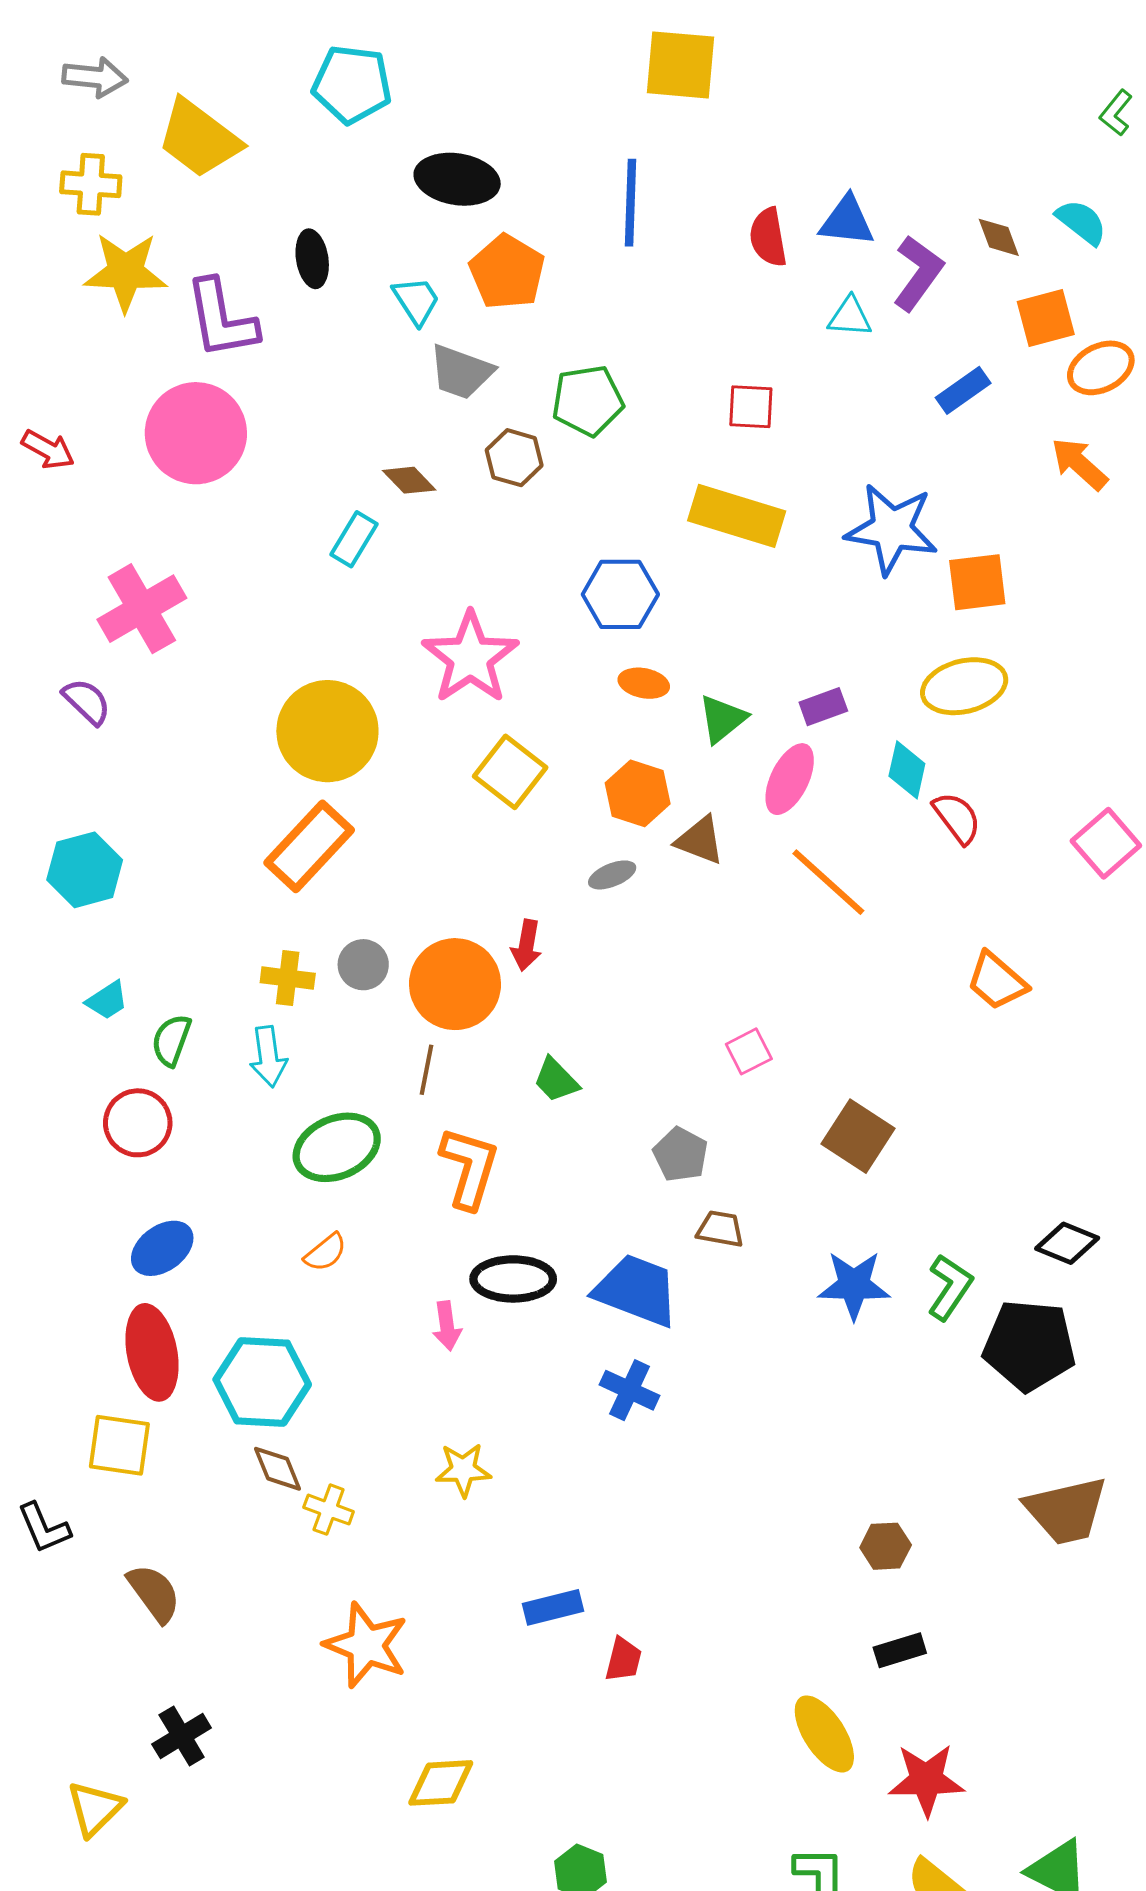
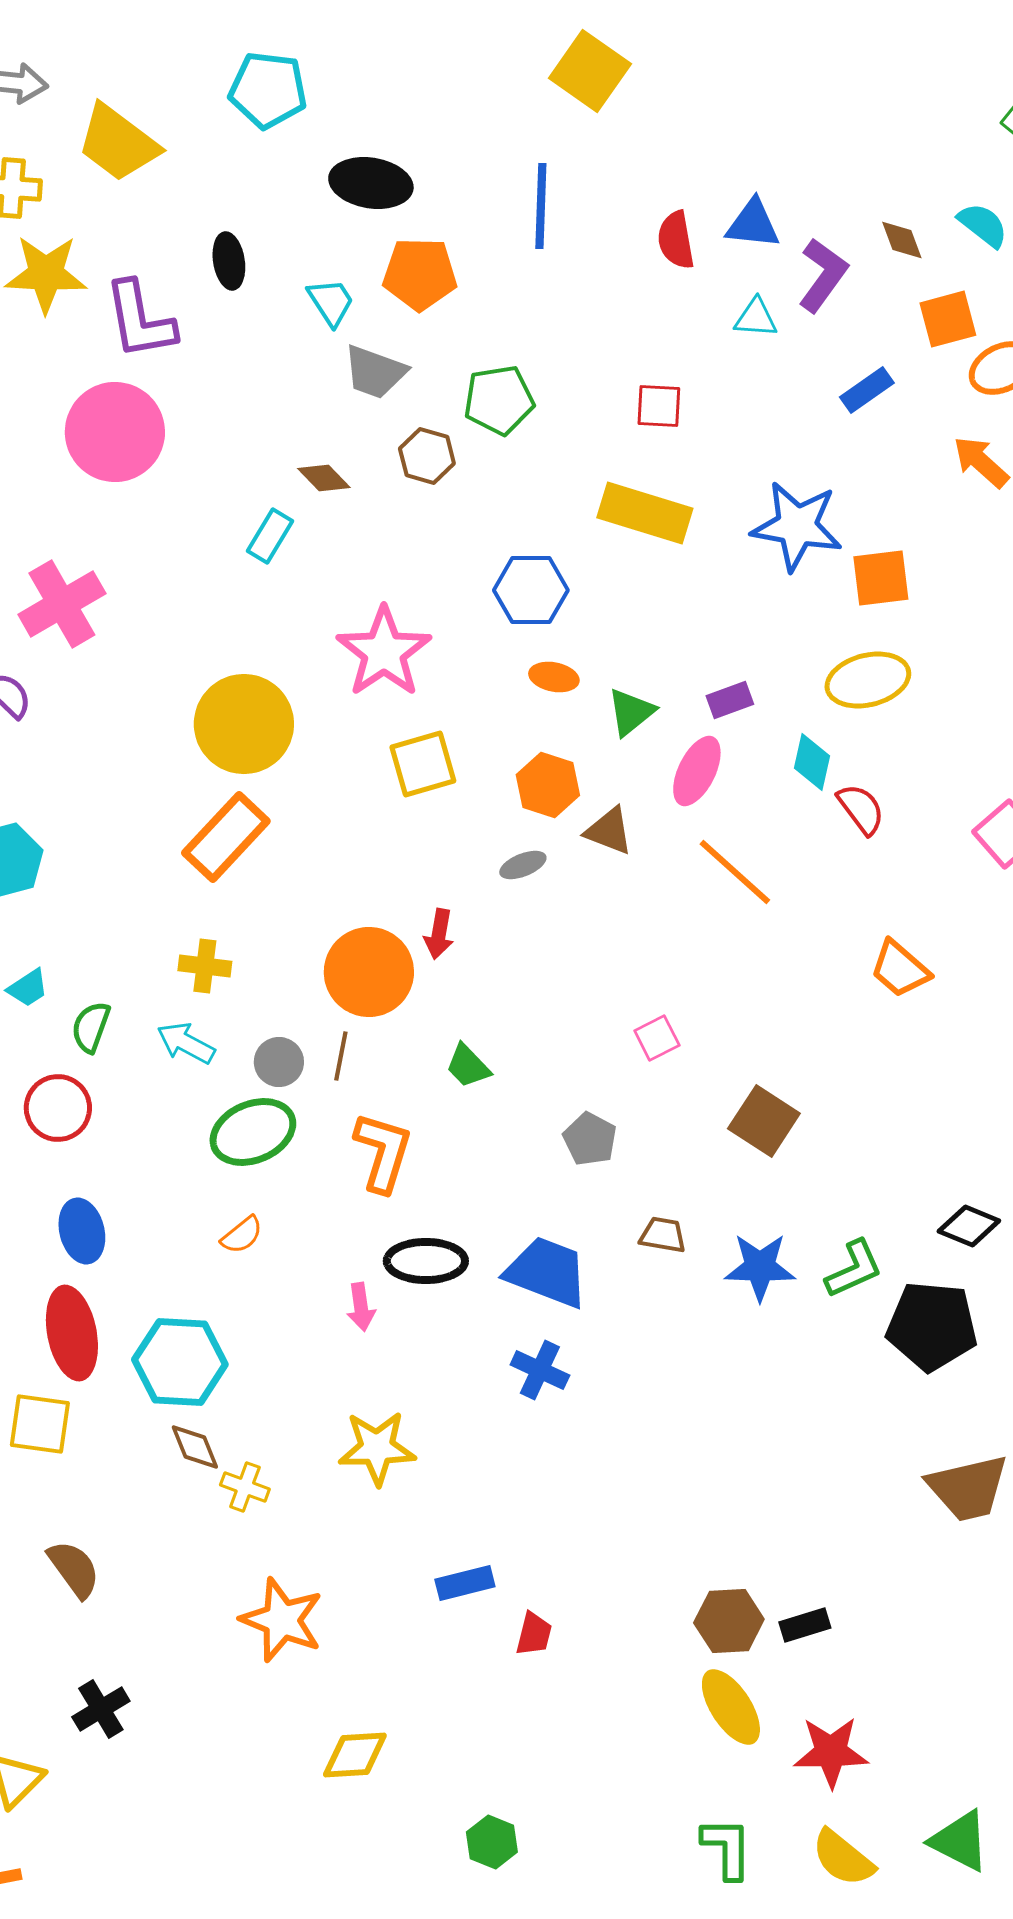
yellow square: (680, 65) -> (590, 71), turned 30
orange pentagon: (507, 272) -> (420, 274), turned -30
yellow square: (510, 772) -> (423, 764), turned 36
gray circle: (363, 965) -> (279, 1062), moved
cyan arrow: (268, 1057) -> (186, 1043), turned 126
brown trapezoid: (720, 1229) -> (663, 1235), moved
blue ellipse: (162, 1248) -> (82, 1231), turned -68
green L-shape: (950, 1287) -> (854, 1269), turned 32
yellow star: (463, 1470) -> (377, 1448), size x1.4
brown hexagon: (886, 1546) -> (729, 1621), moved, size x1.4

